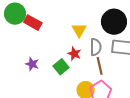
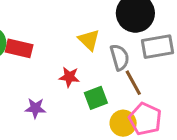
red star: (74, 54) -> (69, 77), moved
green square: (61, 67) -> (96, 98), moved, turned 35

